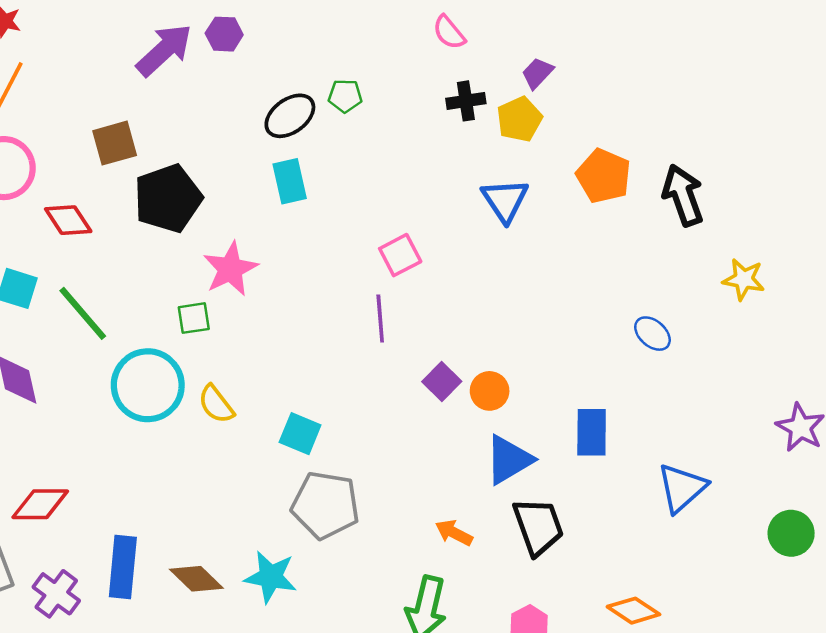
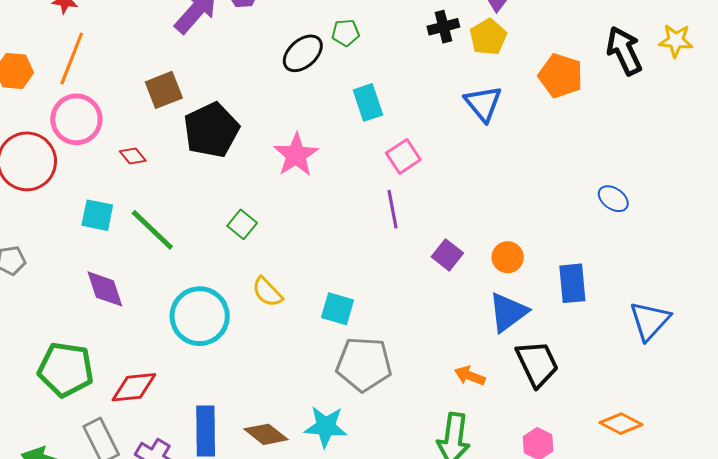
cyan rectangle: (290, 181) -> (368, 102), moved
black arrow: (683, 195) -> (624, 51), moved
red diamond: (68, 220) -> (133, 156), size x0.7
pink star: (230, 269) -> (296, 155), moved
yellow star: (744, 279) -> (676, 41), moved
green square: (194, 318) -> (242, 224), turned -36
cyan circle: (148, 385) -> (200, 316), moved
orange circle: (490, 391) -> (508, 257), moved

